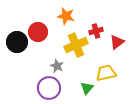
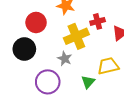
black circle: (17, 42) -> (24, 49), moved
gray star: (57, 66) -> (65, 59), moved

